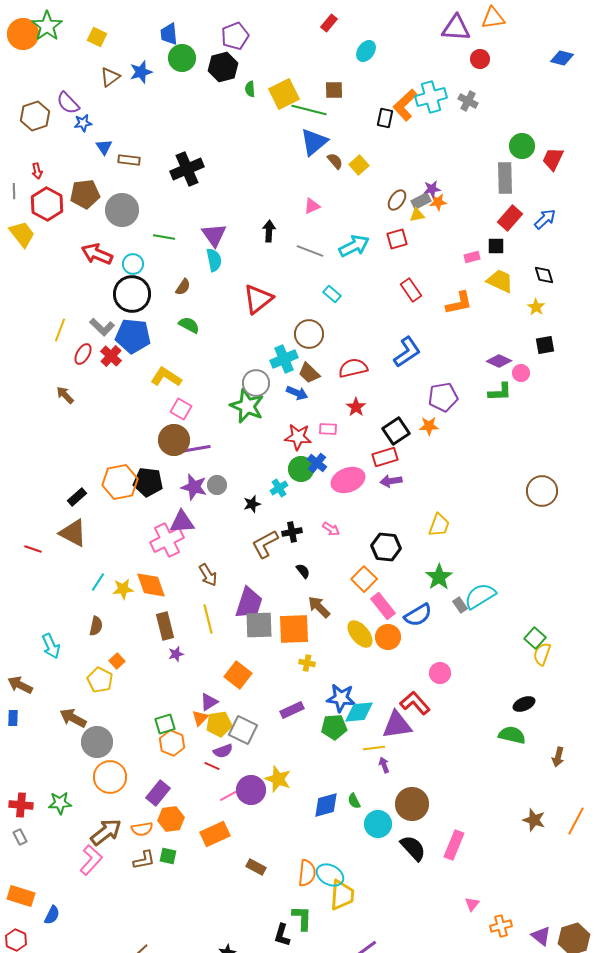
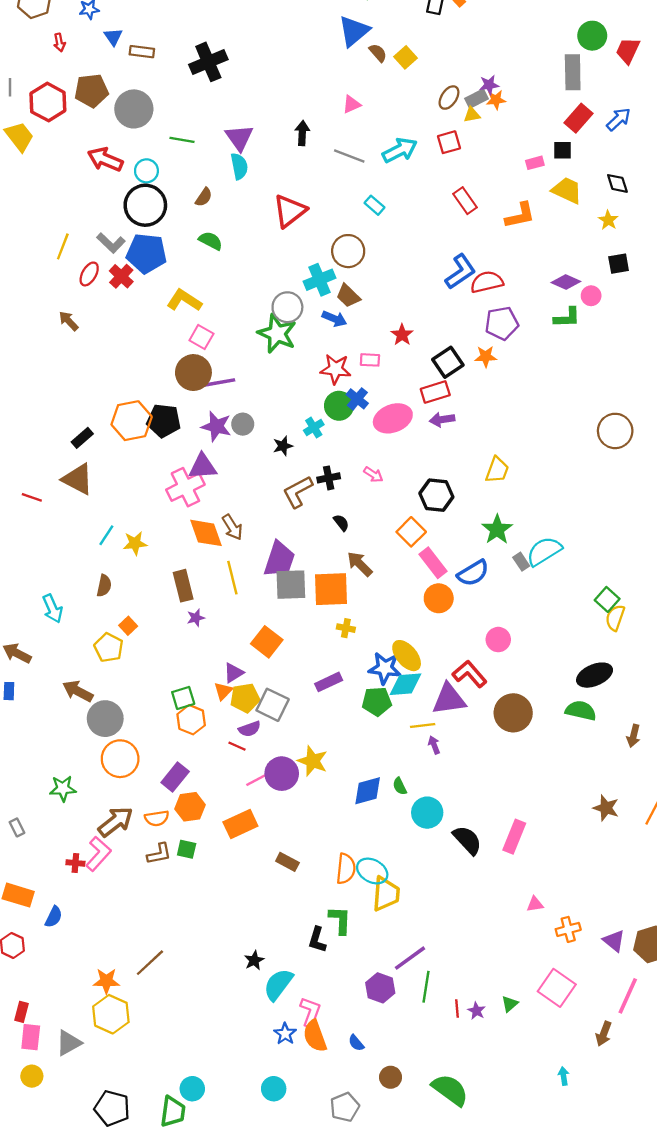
red arrow: (37, 171) -> (59, 43), moved
red semicircle: (353, 368) -> (487, 282), moved
orange diamond: (151, 585) -> (206, 533), moved
yellow ellipse: (360, 634) -> (407, 656), moved
black ellipse: (524, 704) -> (595, 675), size x1.4
brown circle: (412, 804) -> (513, 713), moved
red cross: (21, 805) -> (75, 863), moved, size x0.7
pink triangle: (472, 904) -> (535, 904), turned 42

